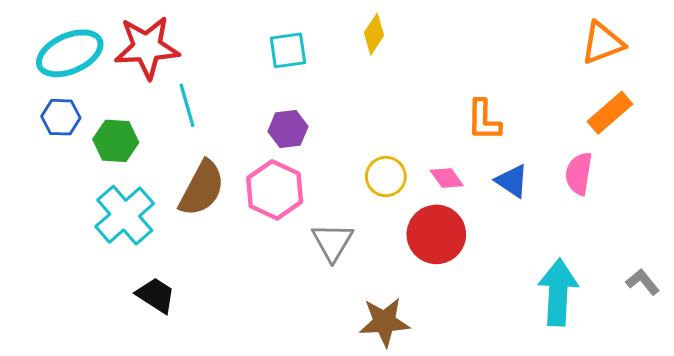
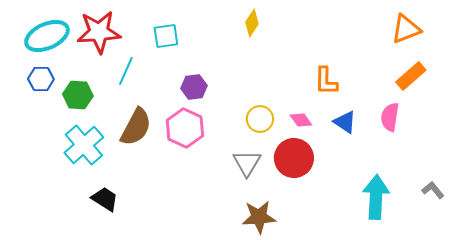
cyan square: (288, 50) -> (166, 36), moved
cyan line: (187, 105) -> (126, 71), turned 40
gray triangle: (332, 242) -> (247, 163), moved

